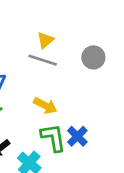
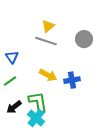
blue cross: (77, 136) -> (72, 80), moved, turned 35
green L-shape: (53, 138) -> (38, 102), moved

